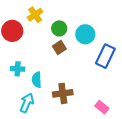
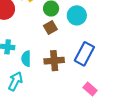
blue rectangle: (105, 56) -> (84, 54), moved
brown cross: (63, 93) -> (54, 61), moved

